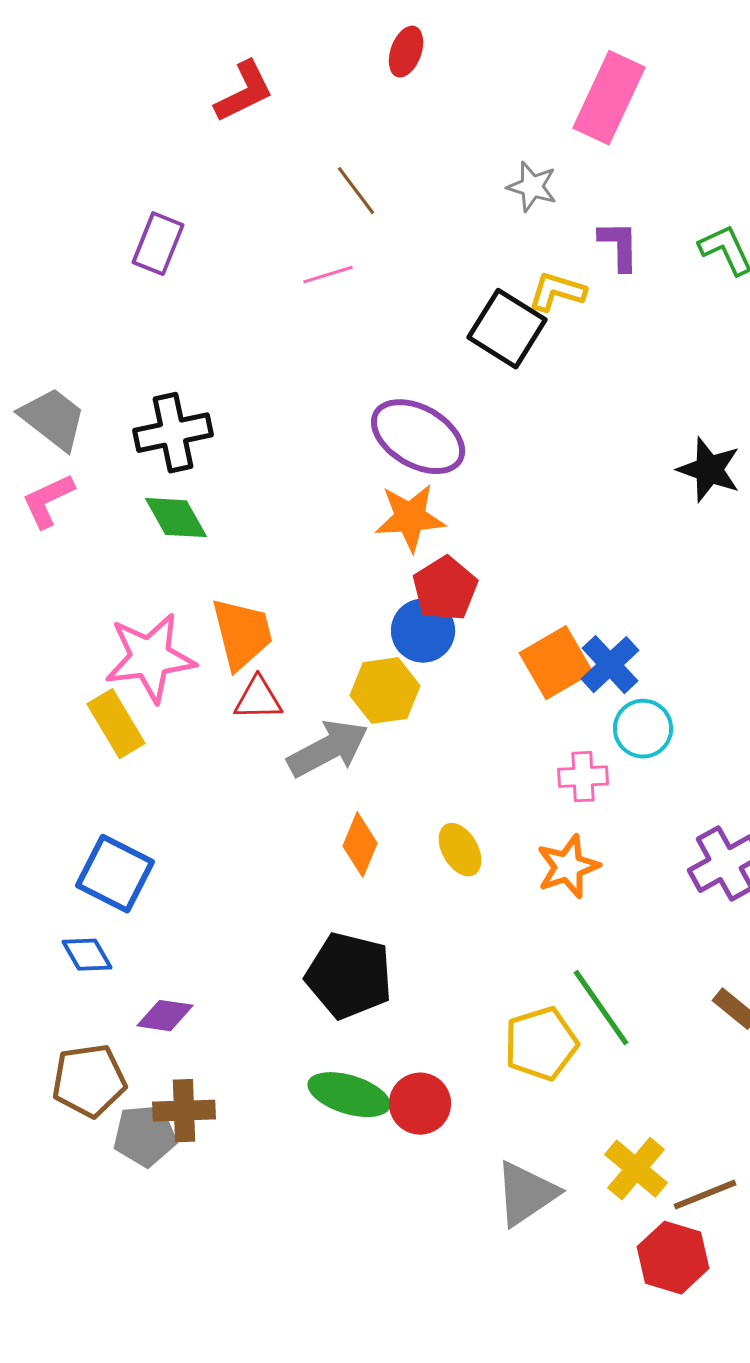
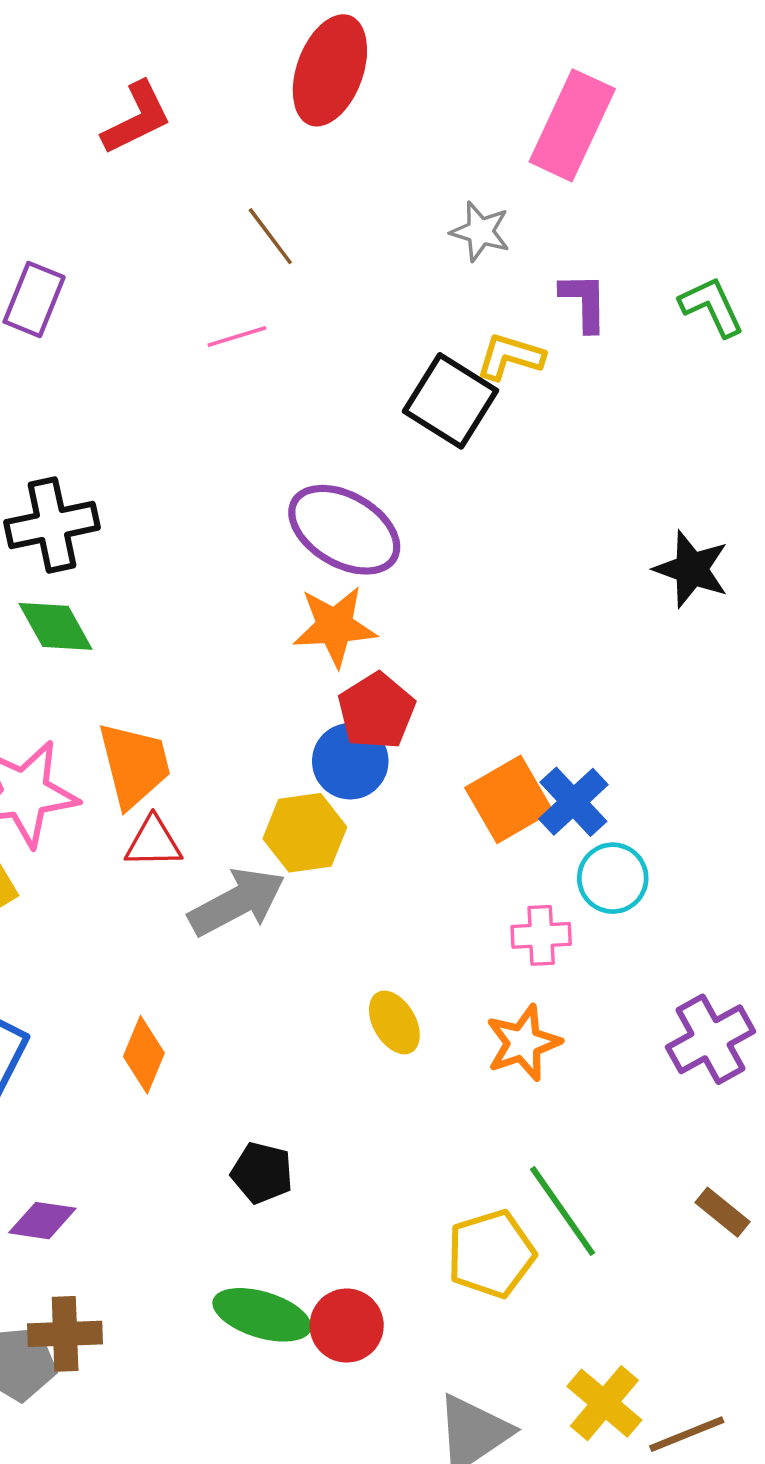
red ellipse: (406, 52) -> (330, 70), size x1.8
orange diamond: (360, 845) -> (144, 1055), moved
black pentagon: (349, 976) -> (262, 1173), size x0.6

